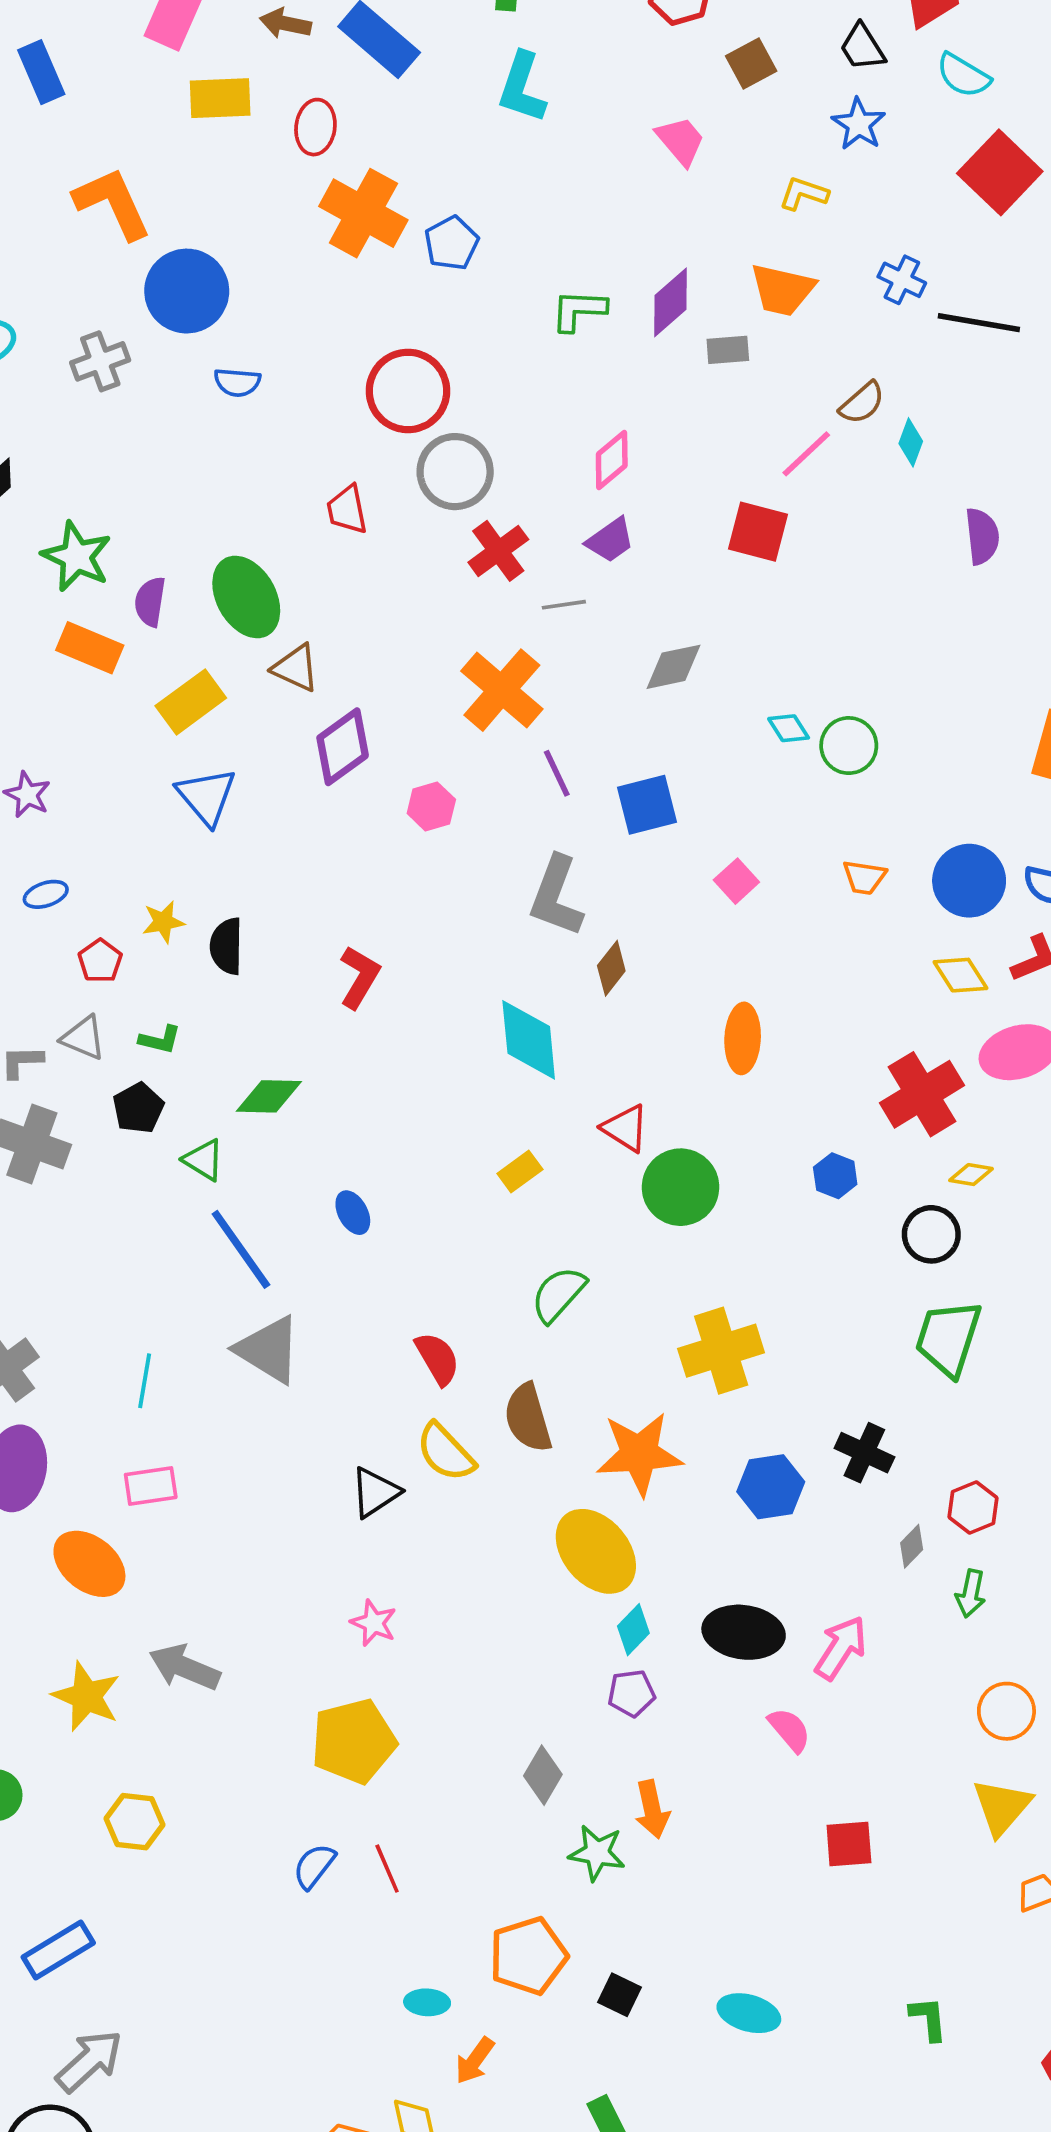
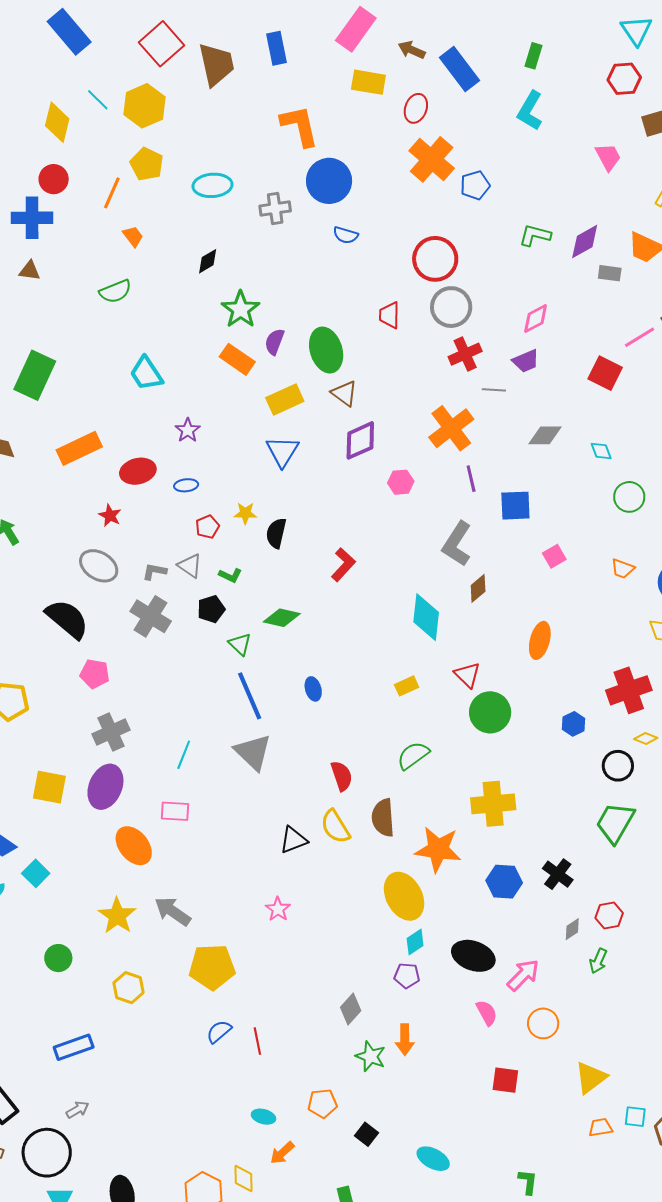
cyan diamond: (789, 728) -> (601, 451), moved
orange circle: (1006, 1711) -> (543, 1023), moved
yellow pentagon: (354, 1741) -> (212, 967), moved
orange pentagon: (528, 1956) -> (322, 1103), size x0.7
gray arrow: (89, 2061) -> (78, 1110), size x0.6

